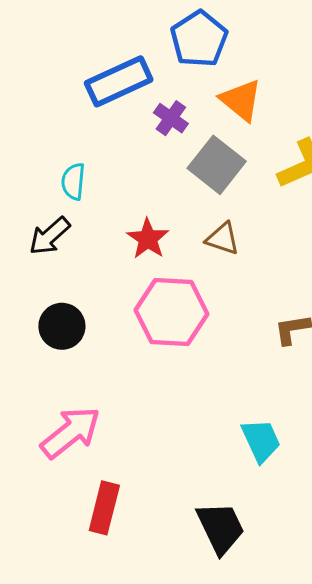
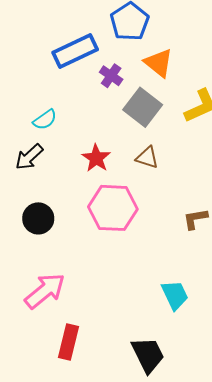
cyan semicircle: (73, 182) -> (45, 120), turned -130

